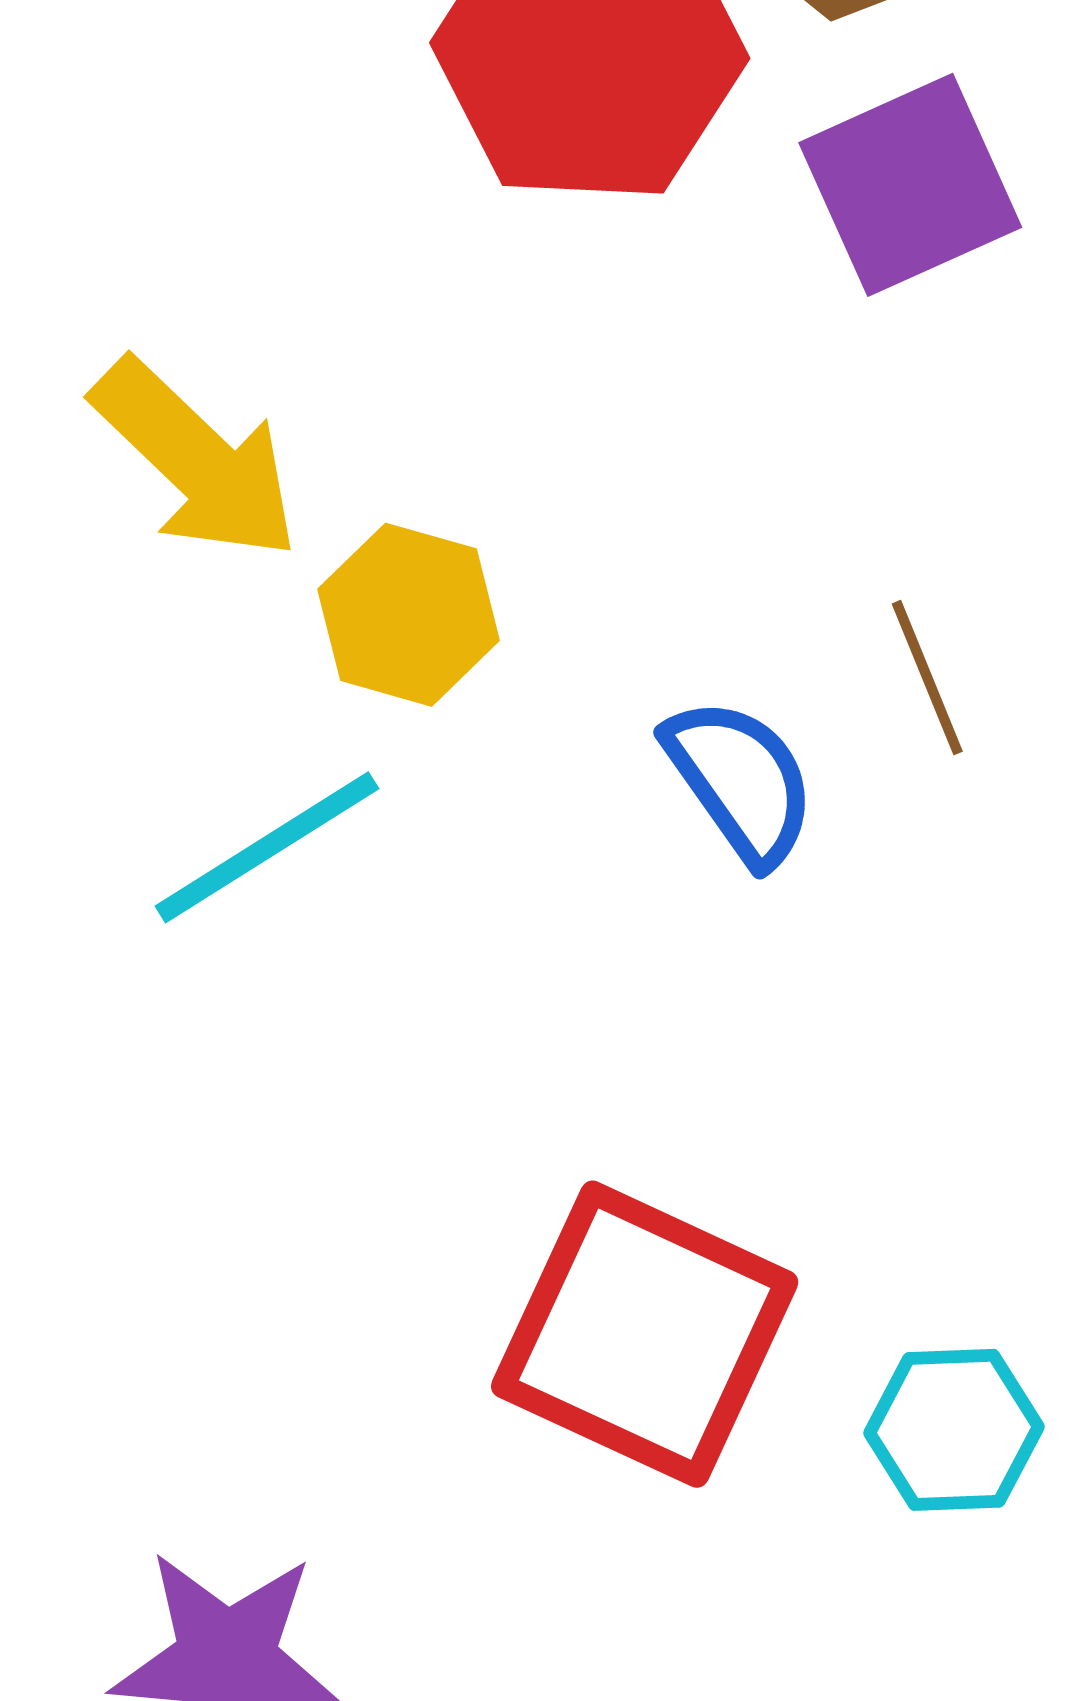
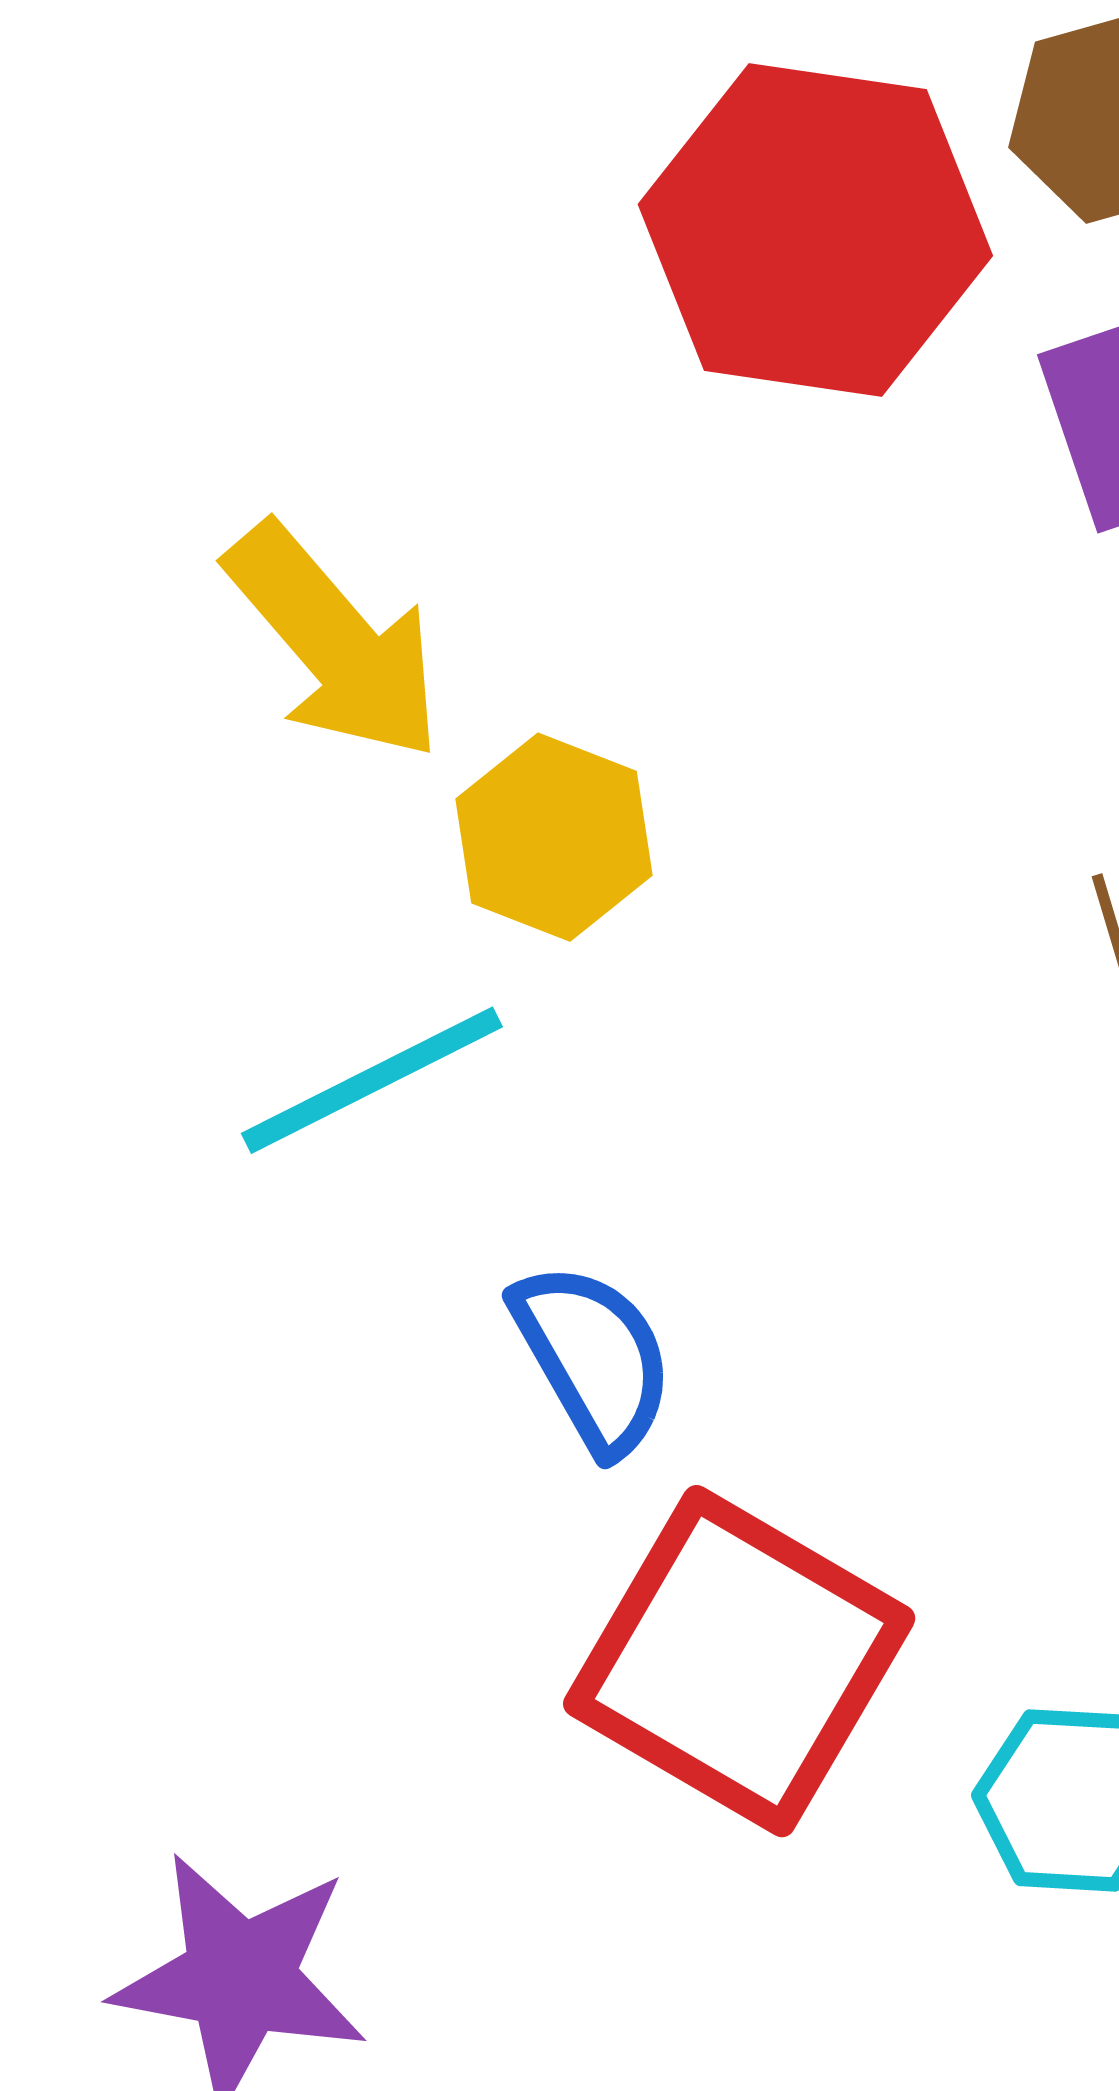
blue semicircle: (740, 781) -> (593, 1358), moved

